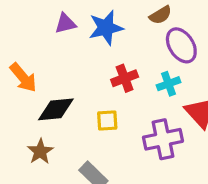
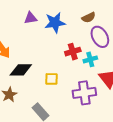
red cross: (125, 78) -> (73, 52), moved

